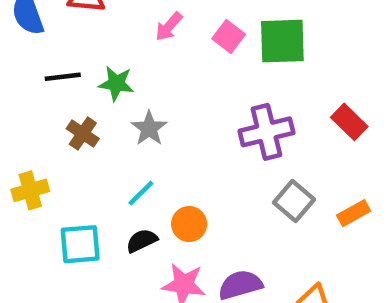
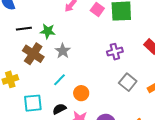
purple cross: (266, 132) -> (115, 52), size x0.7
brown cross: (83, 134) -> (33, 54), size x1.5
black semicircle: (142, 241) -> (59, 109), moved

